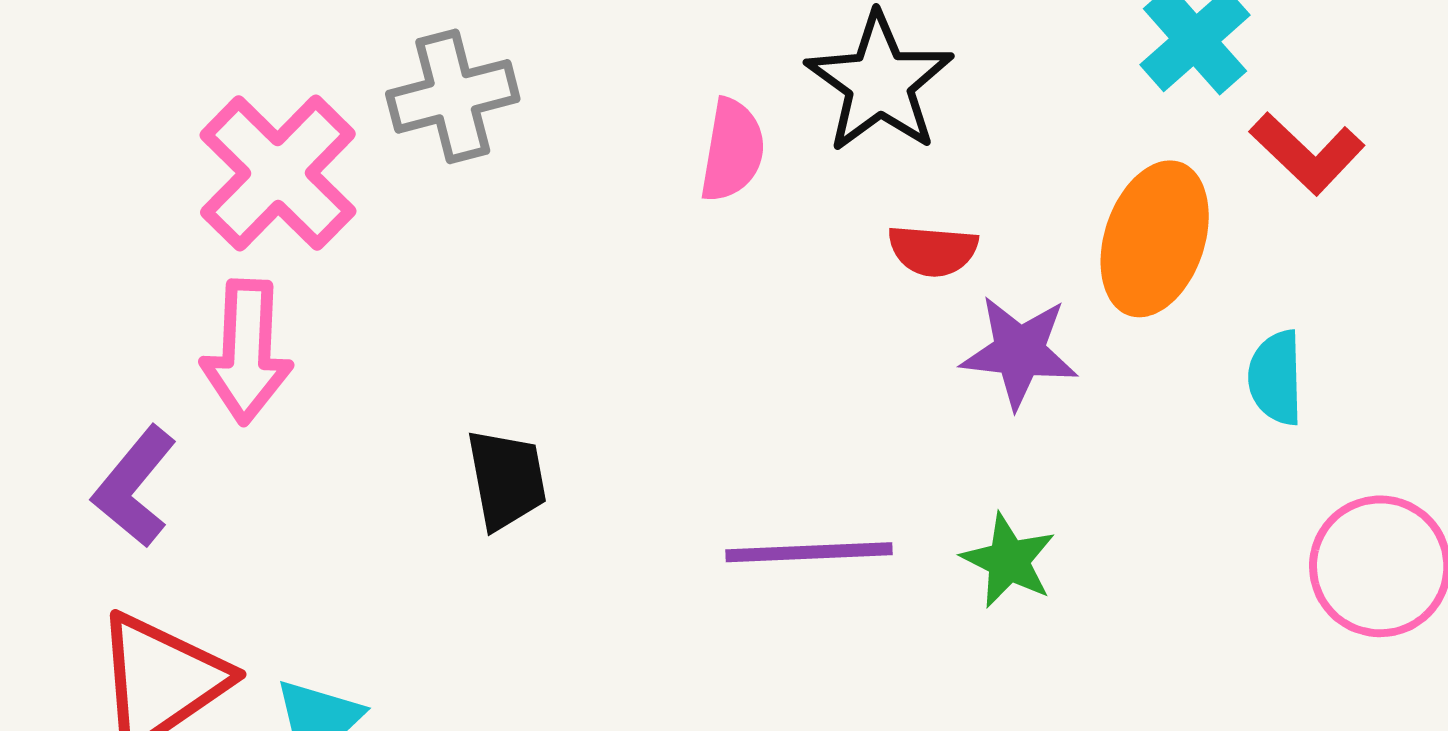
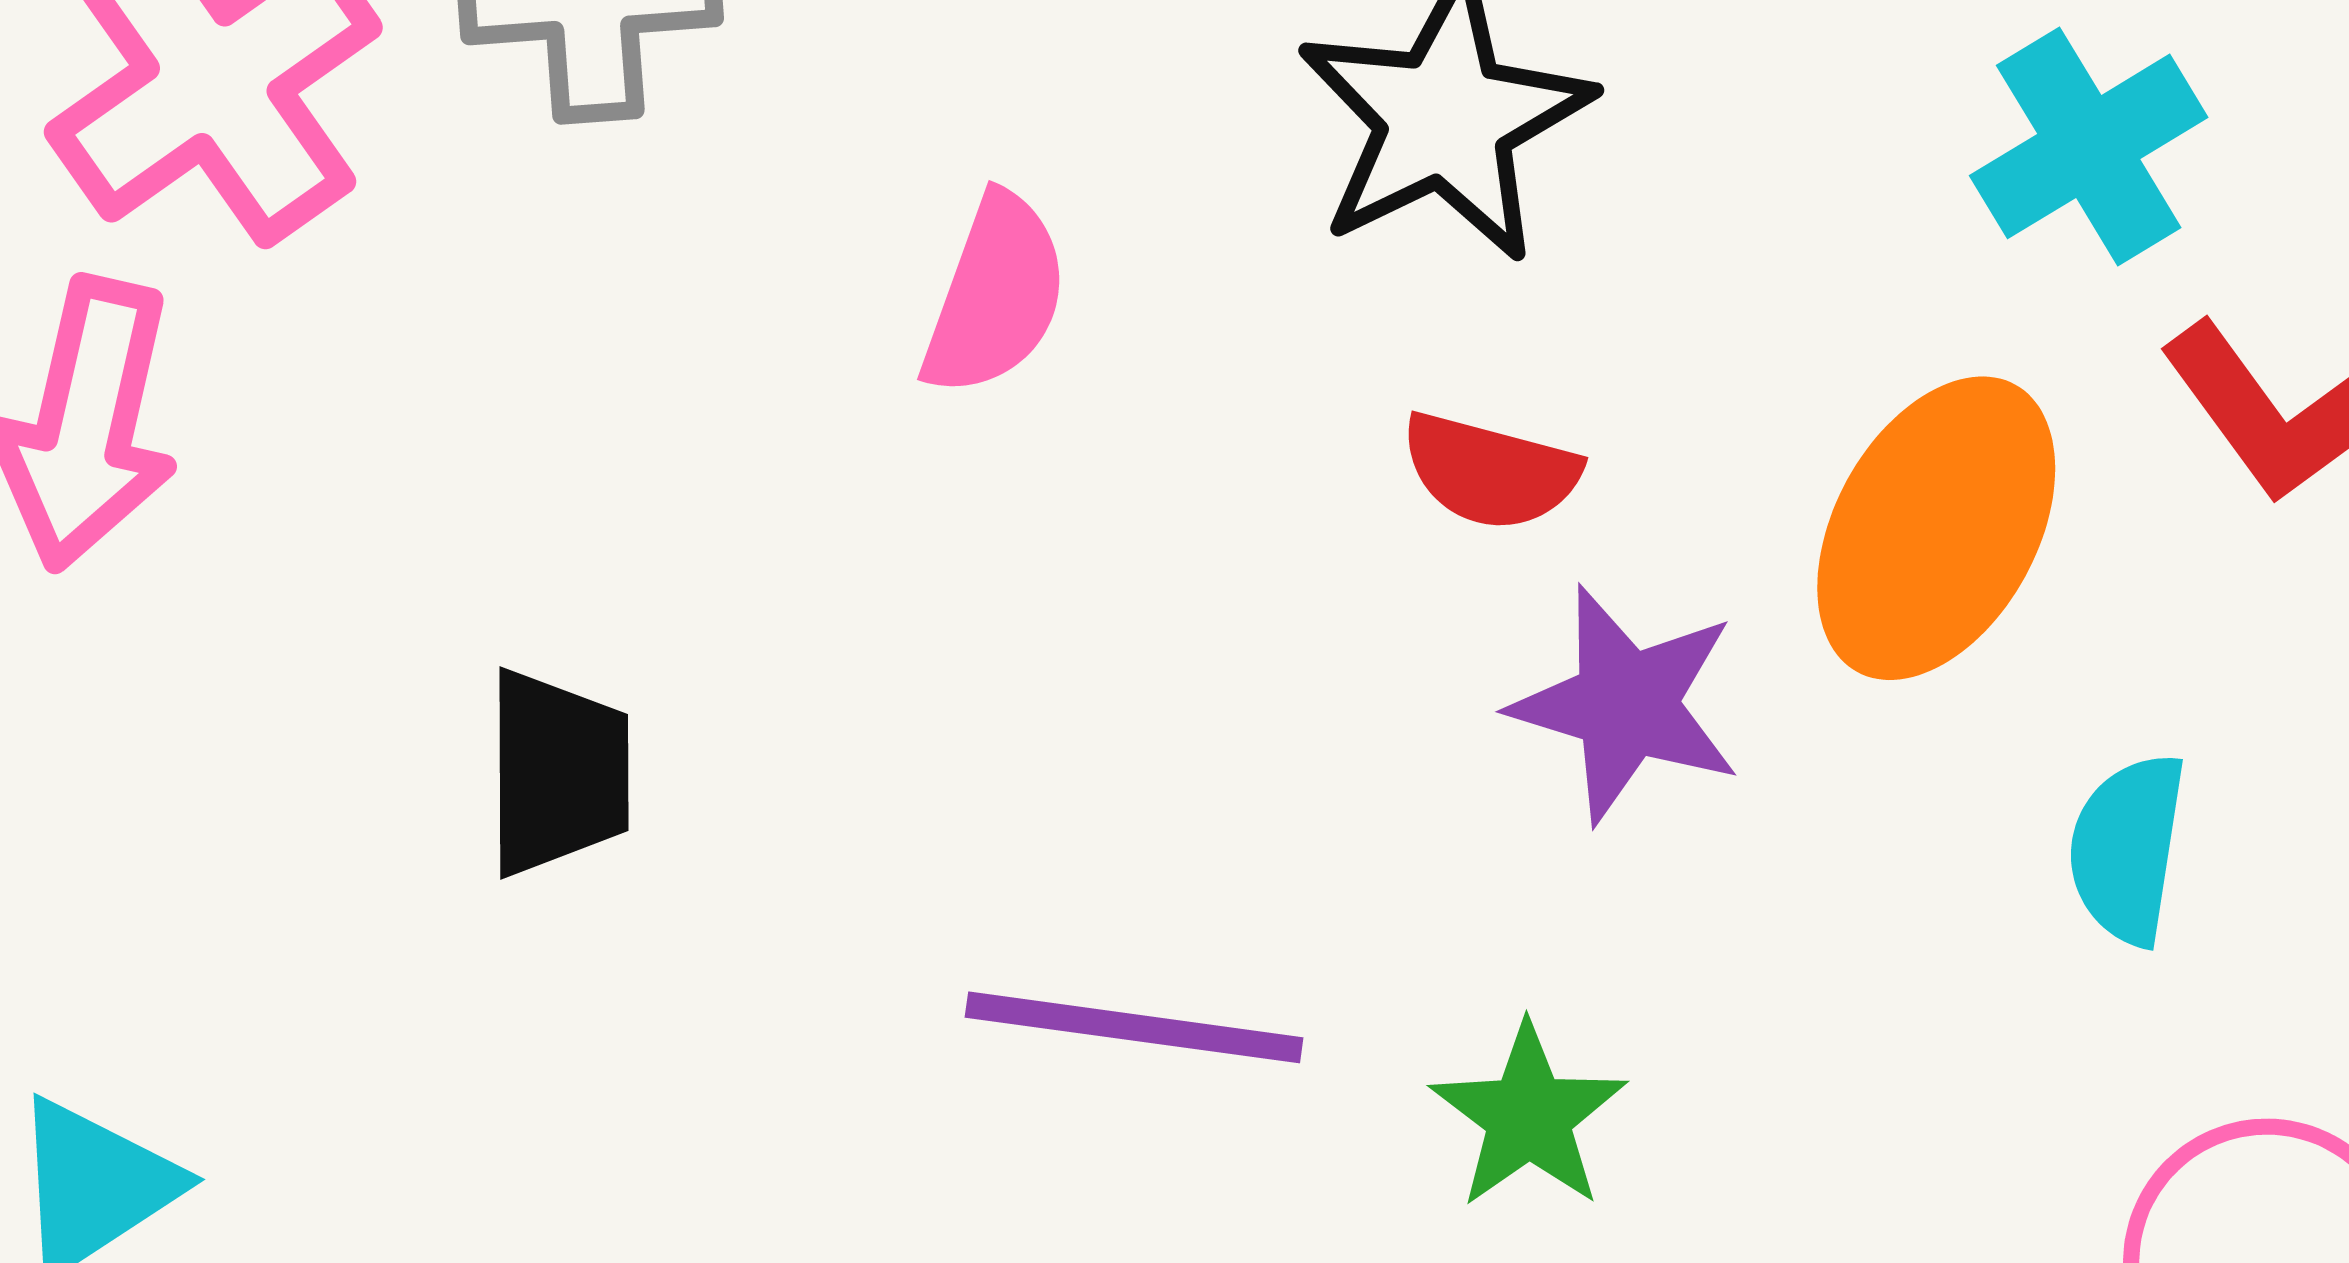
pink semicircle: (732, 150) -> (995, 295), moved

